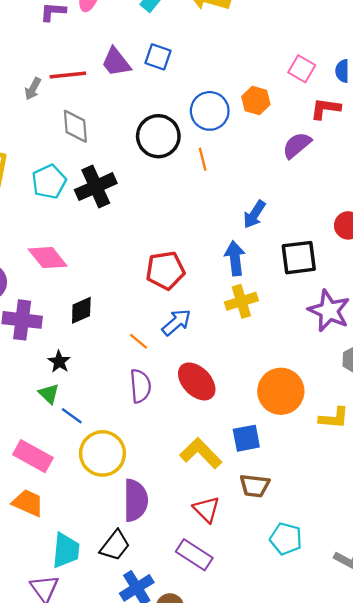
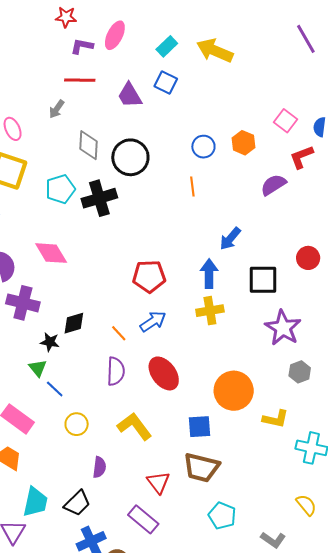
blue square: (158, 57) -> (166, 82), moved
red line: (68, 75) -> (80, 80), moved
red L-shape: (326, 109) -> (301, 157), turned -36
blue circle: (210, 111) -> (203, 147), size x0.7
black circle: (158, 136) -> (130, 157), moved
black diamond: (81, 310) -> (74, 323), moved
black star: (59, 362) -> (50, 342), turned -30
yellow circle: (102, 453) -> (77, 424), size x0.6
yellow L-shape: (201, 453) -> (135, 426), moved
brown trapezoid: (255, 486) -> (201, 468), size x1.4
purple semicircle: (135, 500) -> (99, 467), size x0.6

